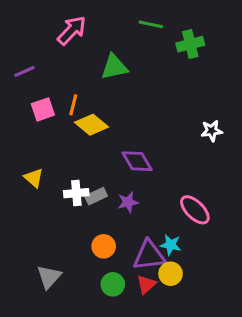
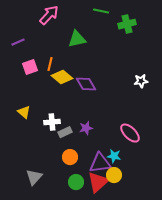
purple diamond: (137, 161) -> (86, 84), moved
gray rectangle: (96, 196) -> (65, 132), moved
red triangle: (146, 284) -> (98, 182), size x1.6

